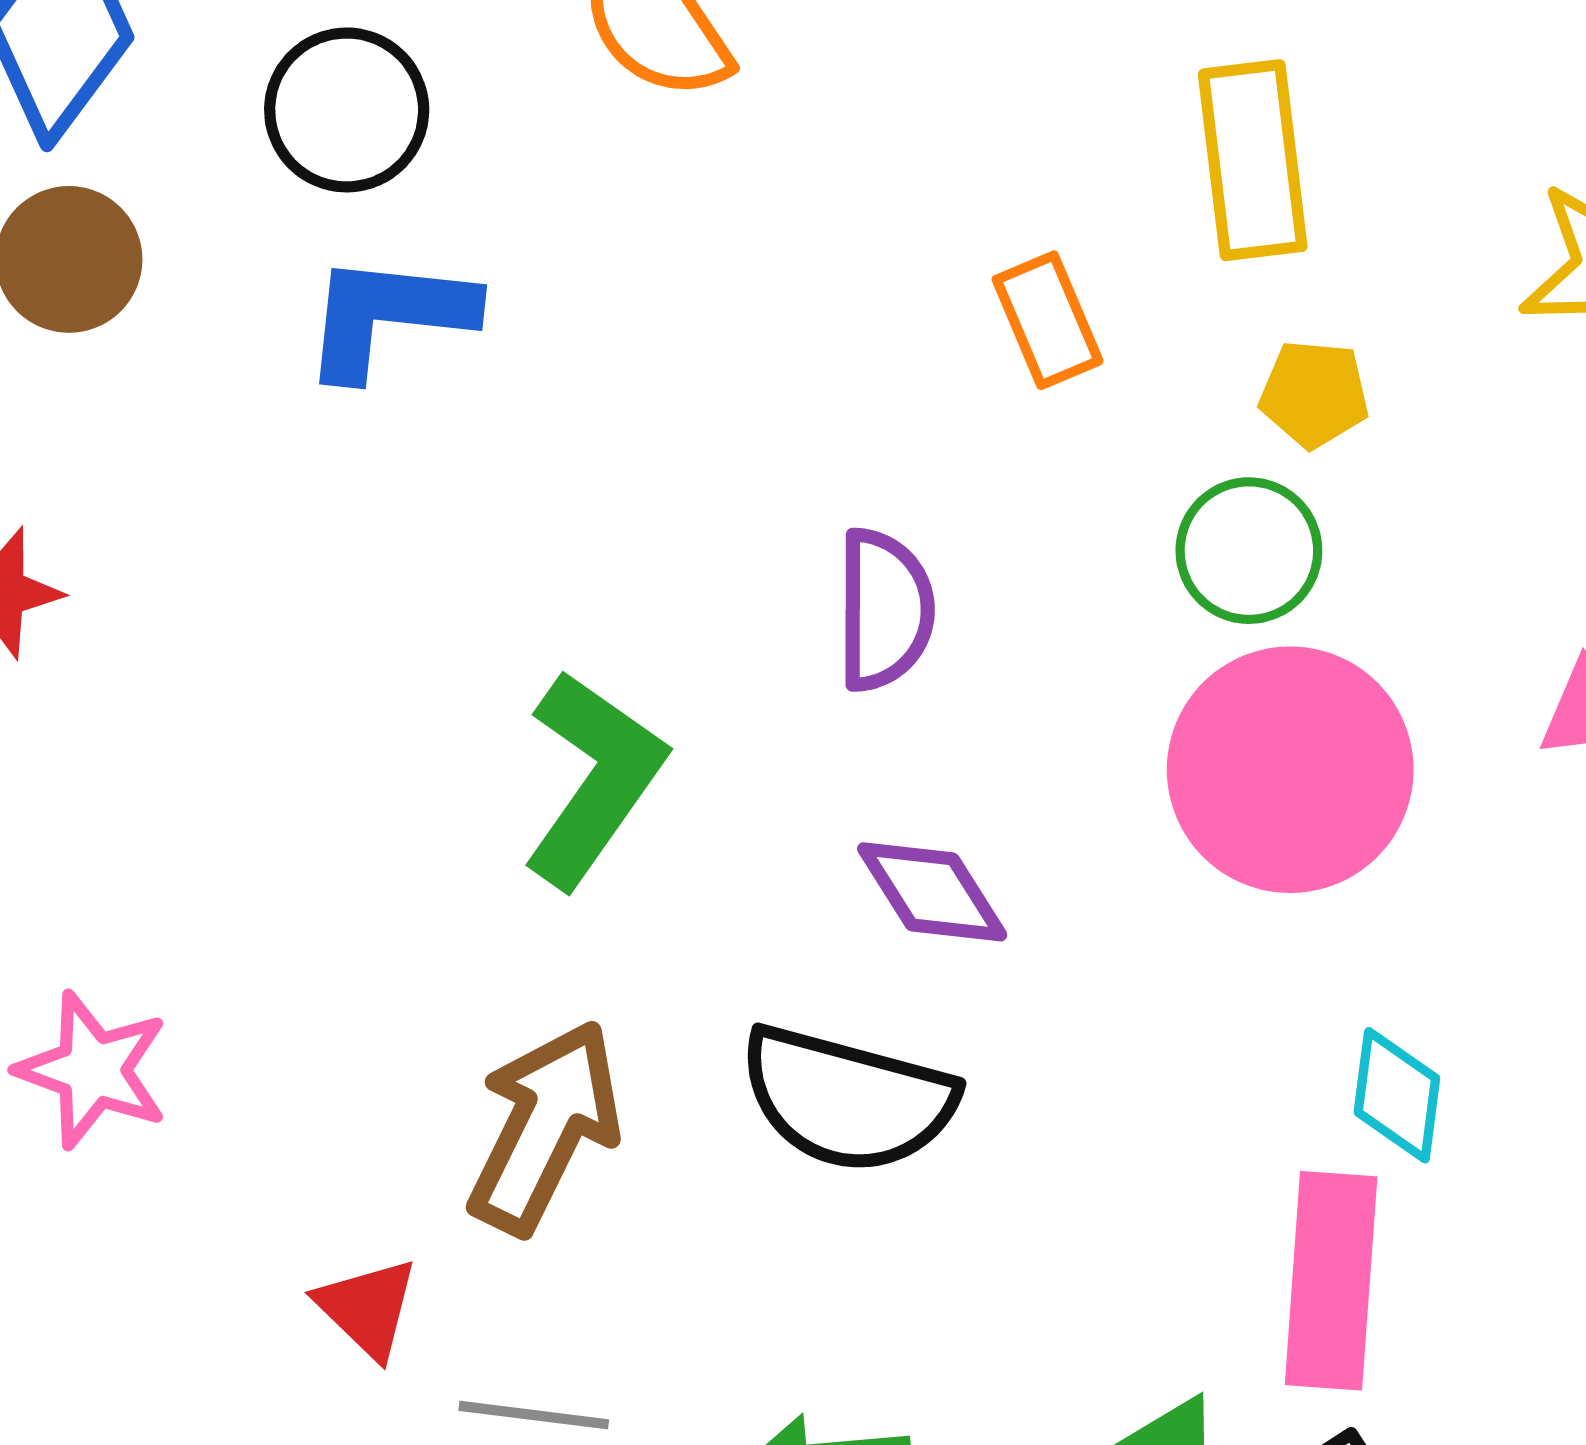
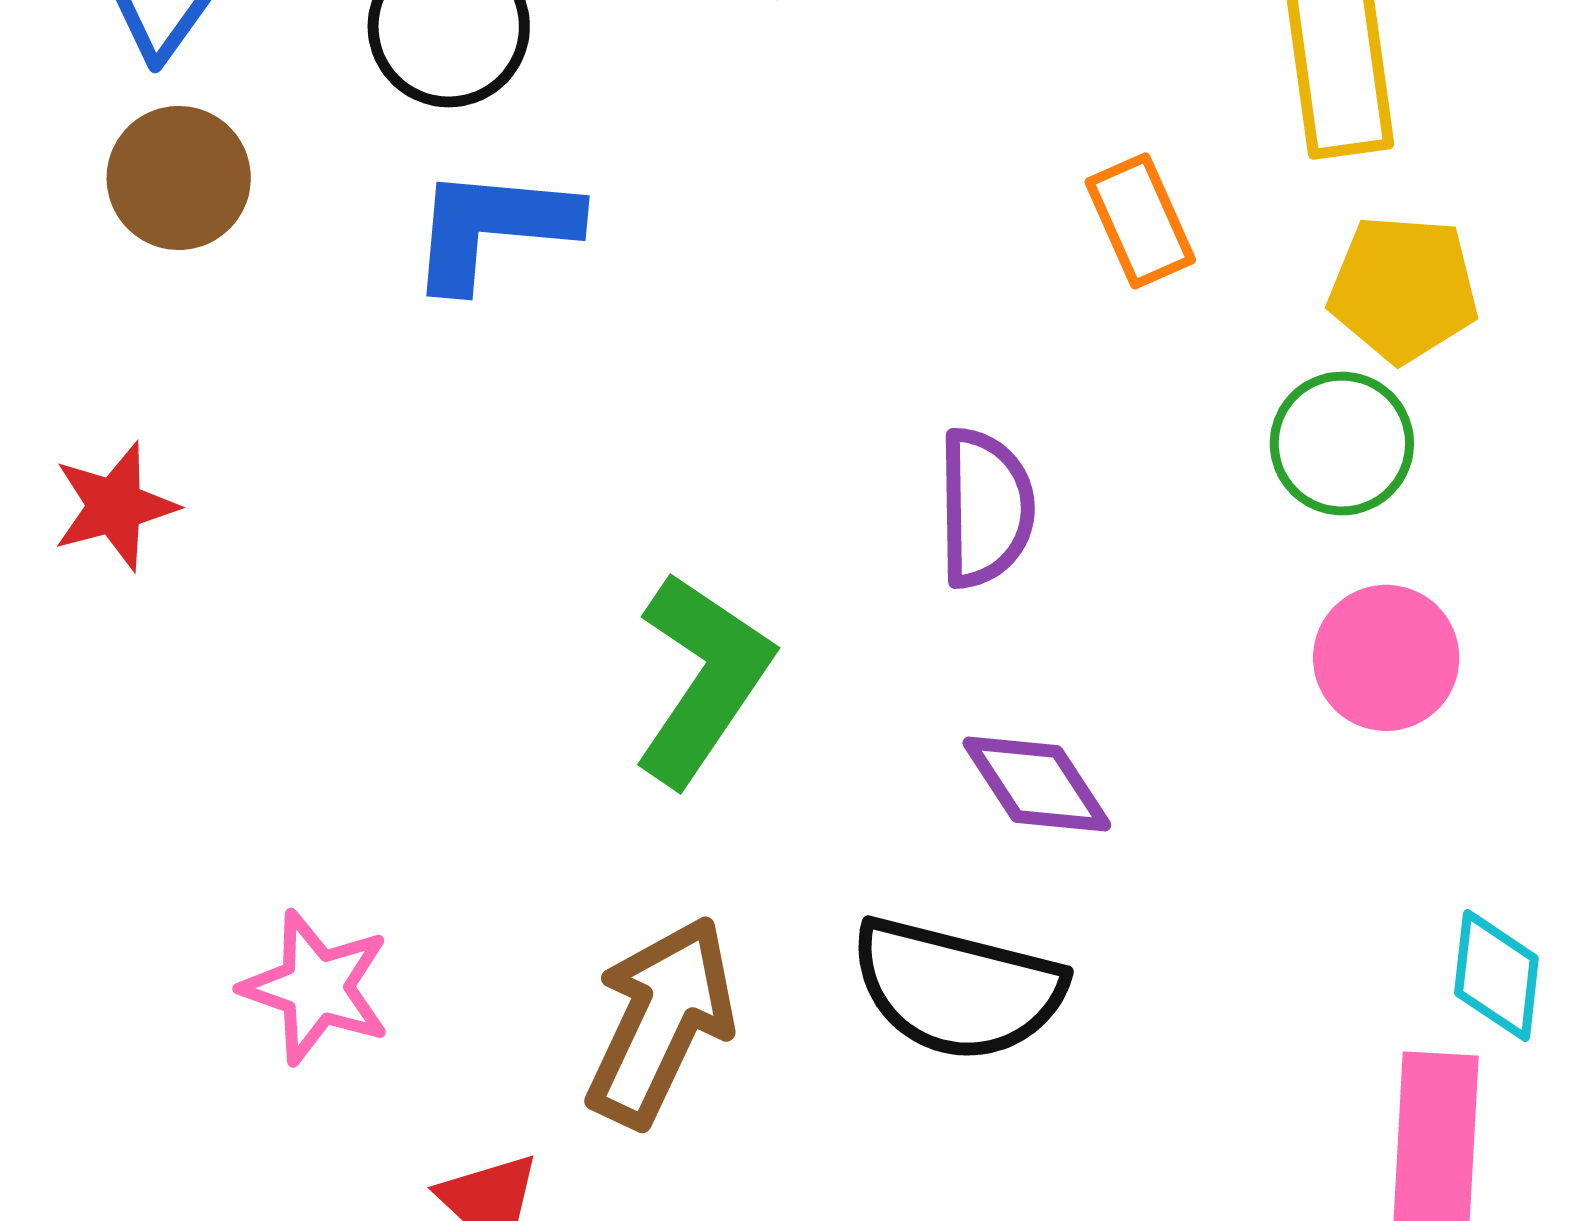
yellow pentagon: (1314, 394) -> (1403, 289), size x1.4
pink circle: (1290, 770) -> (1386, 658), size x0.6
pink star: (93, 1070) -> (316, 987), moved

